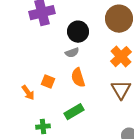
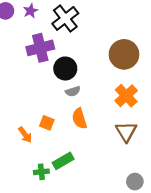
black circle: (78, 32) -> (65, 68), moved
green rectangle: (74, 112) -> (63, 161), moved

